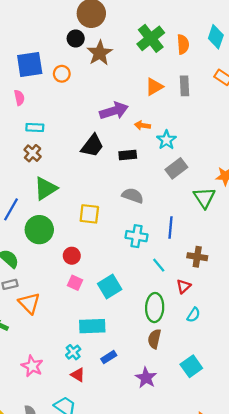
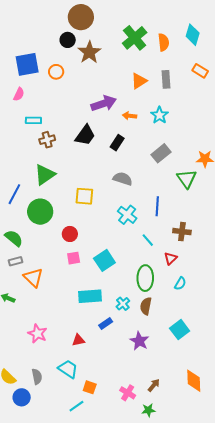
pink semicircle: (19, 98) -> (19, 94), turned 40
cyan star: (166, 140) -> (160, 115), moved
brown cross: (33, 153) -> (47, 140), moved, turned 35
black rectangle: (128, 155) -> (117, 143), turned -49
cyan cross: (136, 236) -> (127, 215), turned 30
pink square: (75, 283) -> (74, 258), turned -32
cyan cross: (73, 352) -> (123, 304), moved
red triangle: (78, 375) -> (78, 340), turned -40

